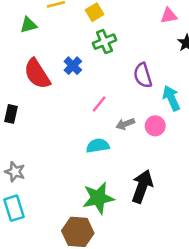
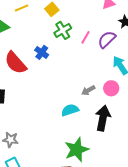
purple semicircle: (143, 75) -> (107, 39), moved, turned 72
pink line: (99, 104) -> (85, 37), moved
black arrow: (142, 186) -> (103, 118), moved

